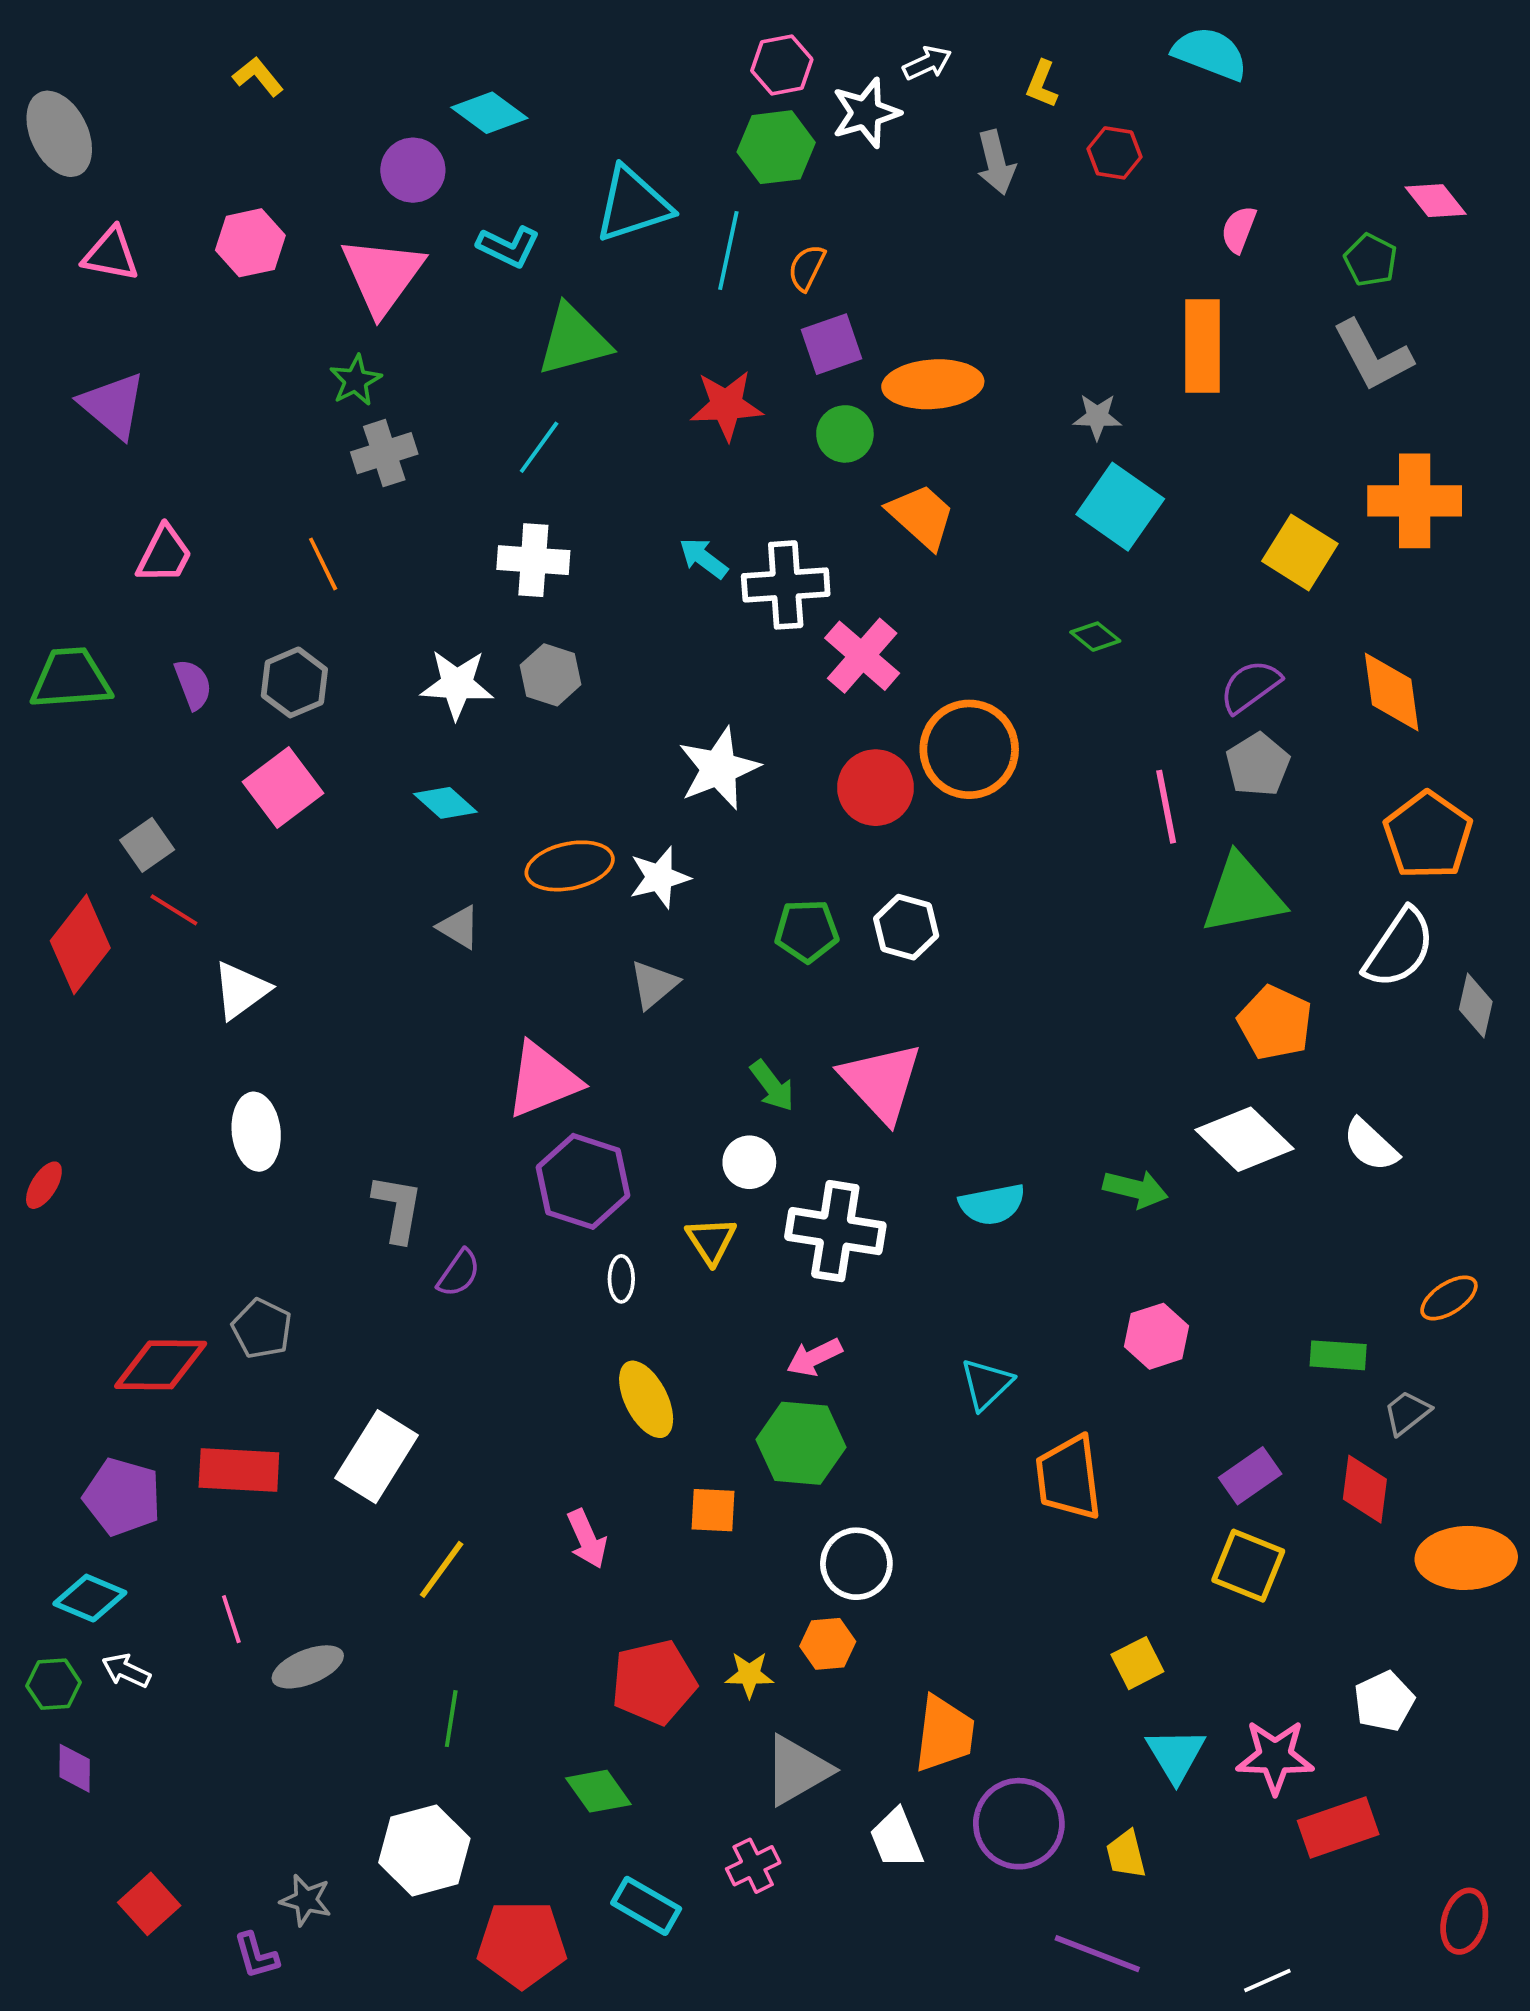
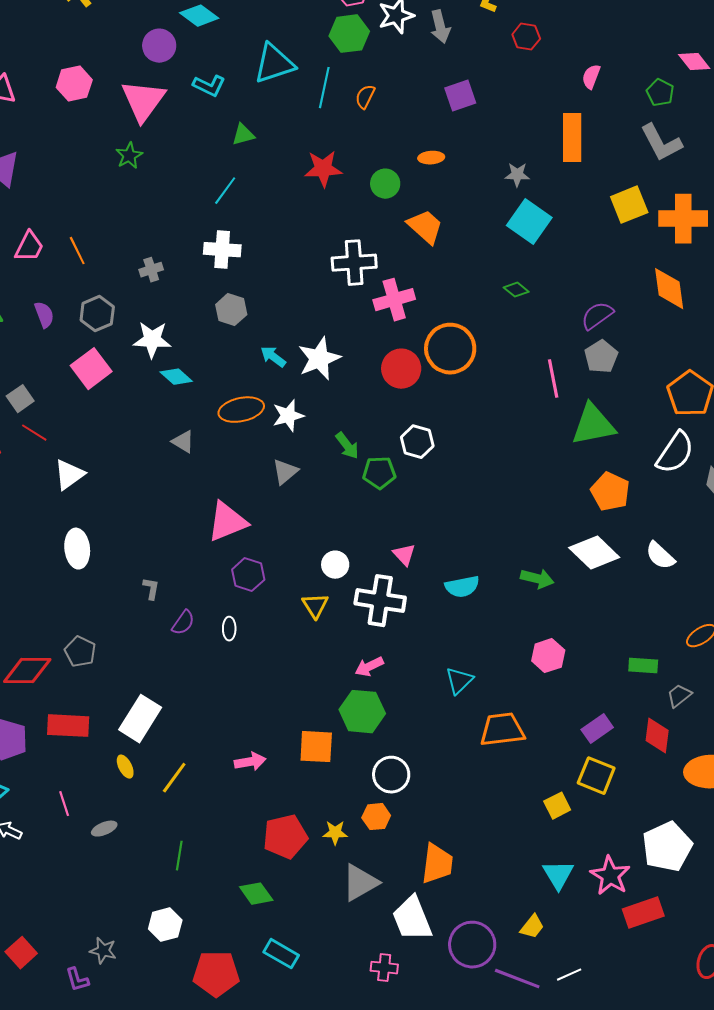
gray arrow: (996, 162) -> (440, 27), moved
green triangle: (573, 340) -> (243, 135), size x0.6
purple square: (832, 344) -> (460, 96), moved
orange ellipse: (933, 384) -> (431, 158), size x0.5
gray cross: (384, 453) -> (151, 270), moved, size x0.7
yellow square: (1300, 552) -> (629, 205), moved, turned 36
cyan arrow: (703, 558) -> (273, 357), moved
orange line: (323, 564) -> (77, 251), moved
pink cross: (862, 656) -> (394, 300), turned 33
white star: (457, 684) -> (152, 340), moved
orange diamond: (1392, 692) -> (669, 289), moved
green pentagon: (807, 931) -> (379, 473), moved
pink triangle: (881, 1082) -> (404, 555), moved, size x0.5
green arrow: (772, 1086) -> (347, 446), moved
purple hexagon: (583, 1181) -> (248, 575), size x0.7
gray L-shape: (398, 1208) -> (151, 589), size x0.6
white ellipse: (621, 1279) -> (229, 629), moved
yellow ellipse: (646, 1399) -> (125, 767), moved, size x0.6
orange trapezoid: (1069, 1478) -> (502, 730), turned 90
orange square: (713, 1510) -> (316, 747), size x1.4
pink arrow: (587, 1539) -> (250, 762), turned -76
yellow square: (1137, 1663) -> (557, 806), moved
gray ellipse: (308, 1667) -> (104, 829), size x0.7
white pentagon: (1384, 1701) -> (667, 847), size x1.6
pink star: (1275, 1757) -> (610, 876), turned 30
purple circle: (1019, 1824) -> (472, 945), moved
white trapezoid: (897, 1839) -> (412, 919), size x1.4
white hexagon: (424, 1850) -> (165, 925), size x0.7
yellow trapezoid: (1126, 1854) -> (532, 927), turned -128
pink cross: (753, 1866) -> (384, 968), moved, turned 32
white line: (1267, 1980) -> (569, 975), moved

